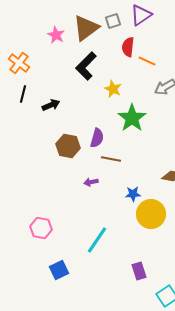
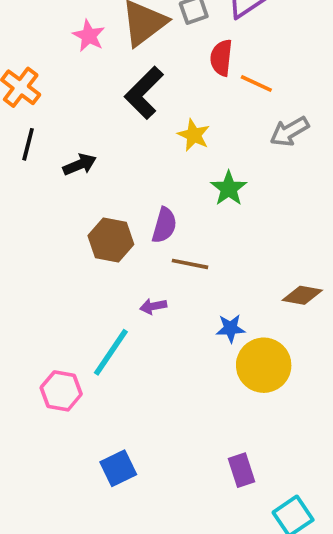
green star: (132, 118) -> (229, 188), size x0.7
cyan line: (97, 240) -> (111, 352), moved
blue square: (59, 270) -> (118, 468), moved

